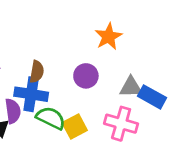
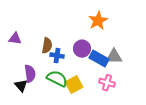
blue cross: (31, 94) -> (57, 56), moved, size x0.6
blue rectangle: (152, 97) -> (99, 59), moved
pink cross: (121, 124) -> (107, 83), size x0.7

